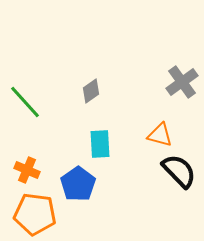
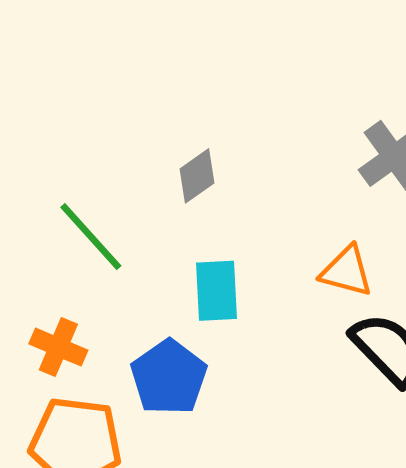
green line: (25, 102) -> (91, 237), moved

